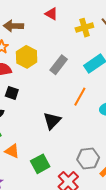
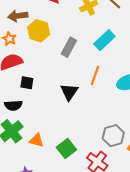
yellow hexagon: (27, 57) -> (39, 31), moved
black triangle: (52, 121) -> (69, 92), moved

